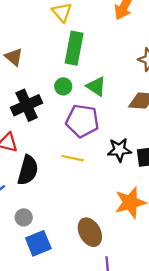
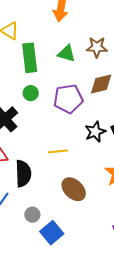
green triangle: (96, 86) -> (66, 53), moved
purple pentagon: (82, 121) -> (68, 99), moved
brown ellipse: (90, 232) -> (74, 189), moved

